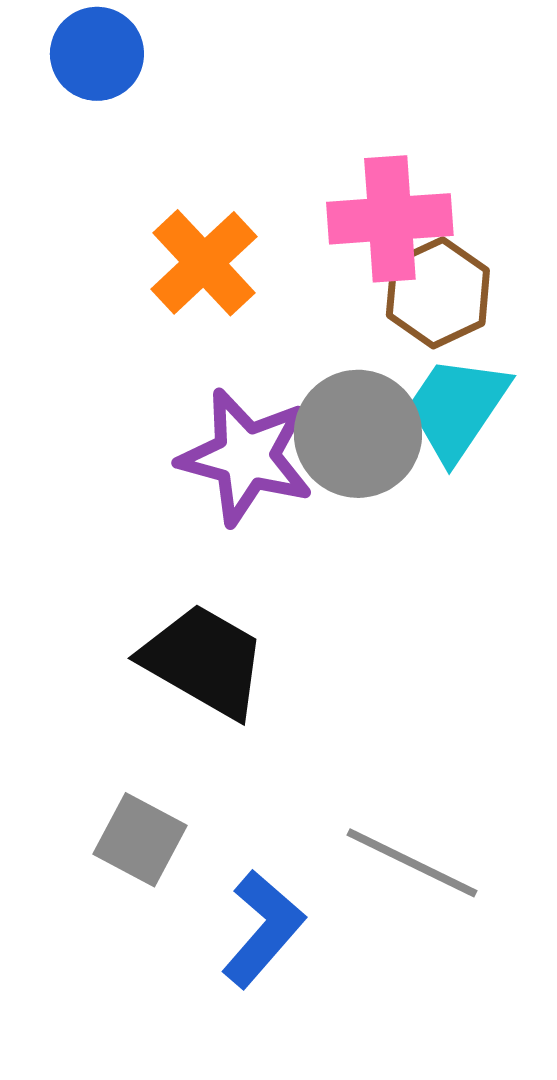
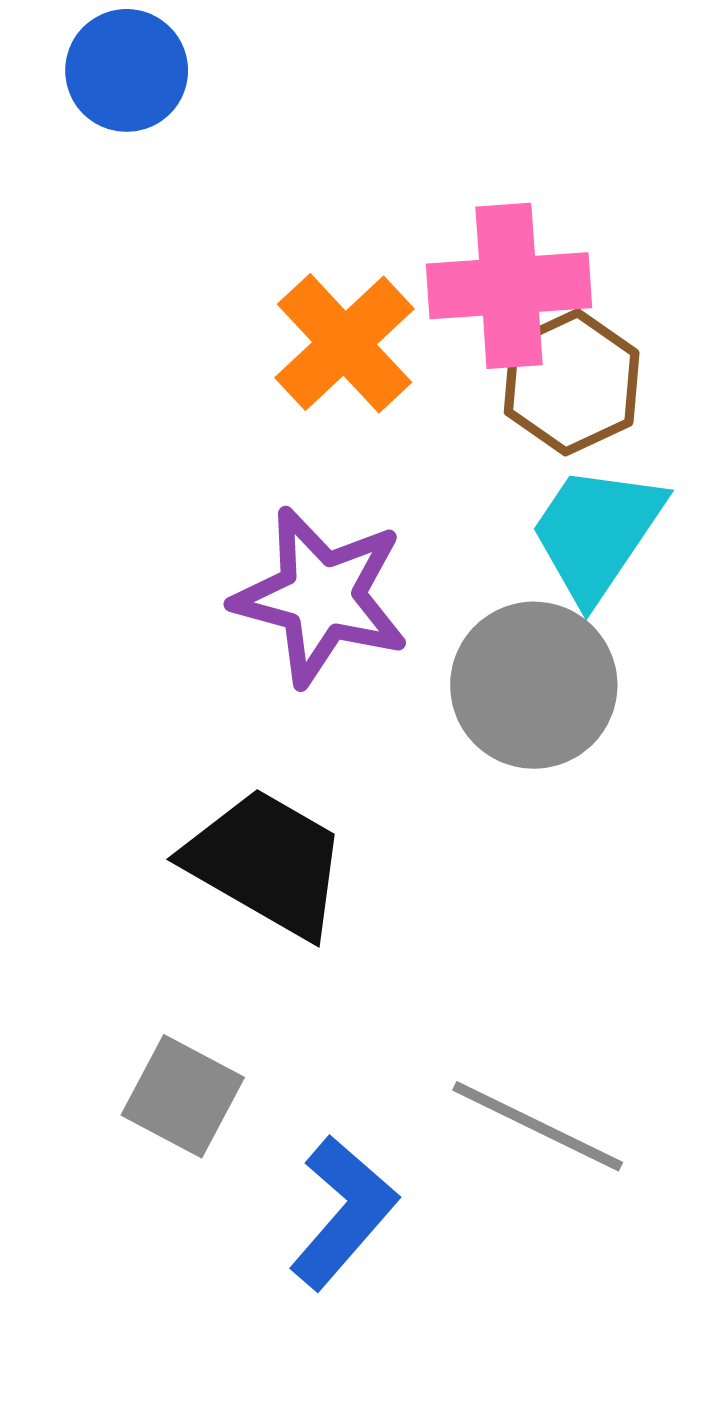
orange cross: (204, 263) -> (345, 343), moved
gray circle: (358, 434) -> (534, 685), moved

